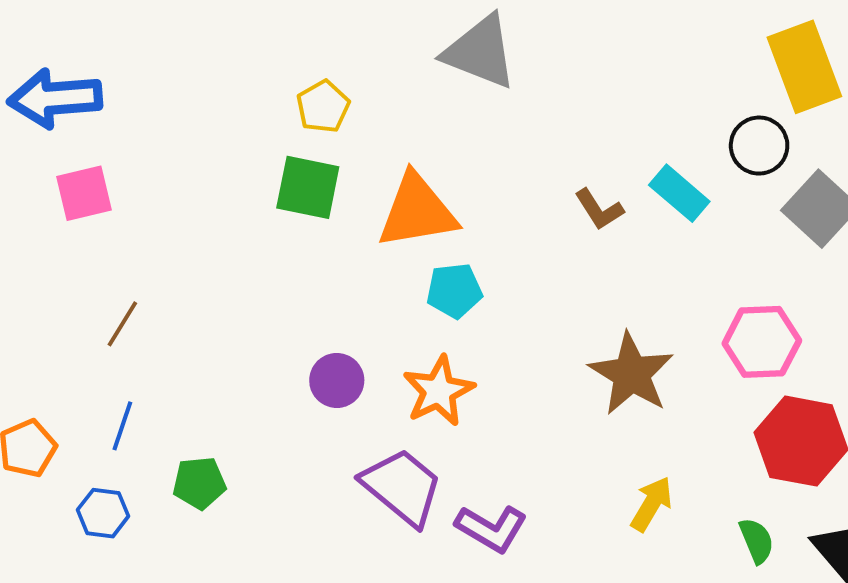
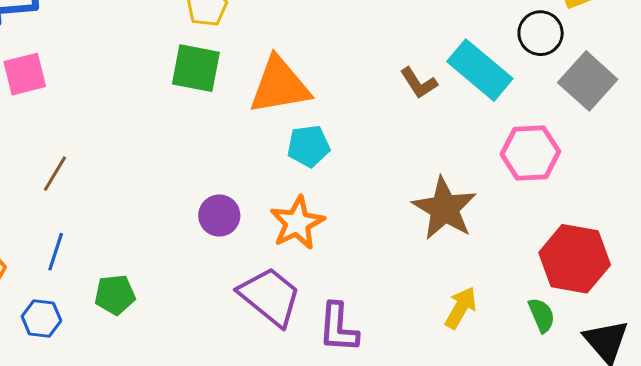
cyan rectangle: (679, 193) -> (480, 70), size x1.4
pink hexagon: (762, 342) -> (530, 153), moved
purple L-shape: (491, 528) -> (338, 328), turned 64
green semicircle: (757, 541) -> (542, 315), moved

